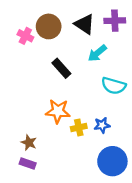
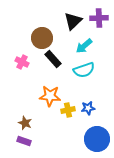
black triangle: (85, 24) -> (73, 21), turned 42
brown circle: (49, 26) -> (42, 38), moved
pink cross: (25, 36) -> (22, 62), moved
cyan semicircle: (114, 86) -> (84, 70), moved, turned -35

